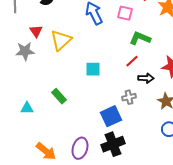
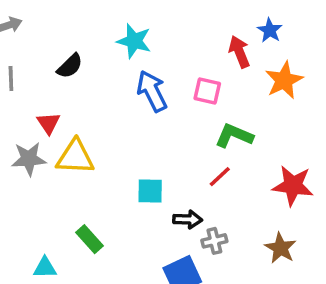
yellow triangle: (61, 40) -> (75, 157), moved, turned 45
black arrow: (146, 78) -> (188, 220), moved
cyan triangle: (27, 108) -> (45, 268), moved

